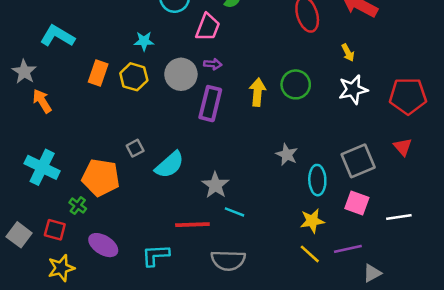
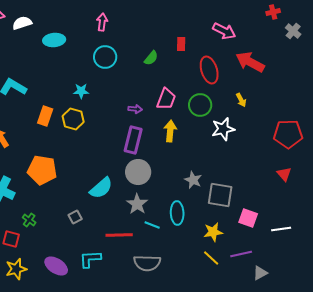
pink trapezoid: (208, 27) -> (166, 99), moved
gray circle: (181, 74) -> (138, 172), moved
green circle: (296, 84) -> (200, 105), moved
white star: (353, 90) -> (223, 129), moved
gray square: (135, 148) -> (75, 217), moved
gray square: (358, 161) -> (220, 195), moved, turned 32
orange pentagon: (101, 177) -> (42, 170), moved
cyan ellipse: (317, 180) -> (177, 213), moved
purple ellipse: (103, 245) -> (56, 266), moved

